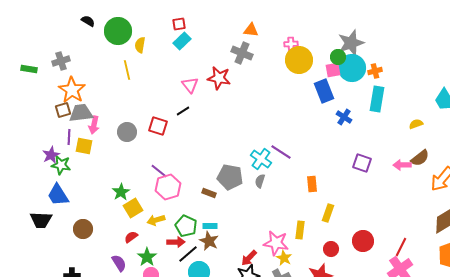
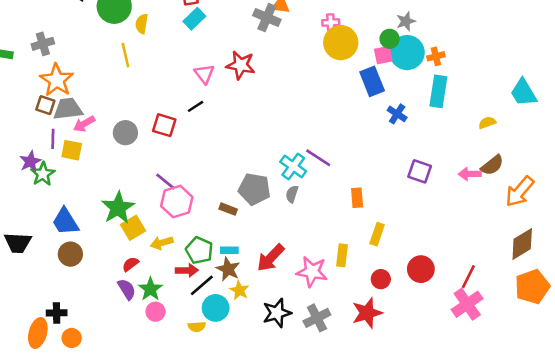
gray star: (351, 43) -> (406, 21), size x0.6
gray cross: (242, 53) -> (267, 18), moved
brown square: (63, 110) -> (45, 105), turned 35
pink arrow: (94, 125) -> (84, 124), turned 48
green star: (61, 165) -> (43, 174), turned 30
green star: (121, 192) -> (118, 208), size x1.5
blue trapezoid: (58, 195) -> (65, 222), moved
red arrow: (249, 258) -> (271, 258), moved, size x1.4
yellow star: (284, 258) -> (239, 290), moved
purple semicircle: (119, 263) -> (127, 289), moved

